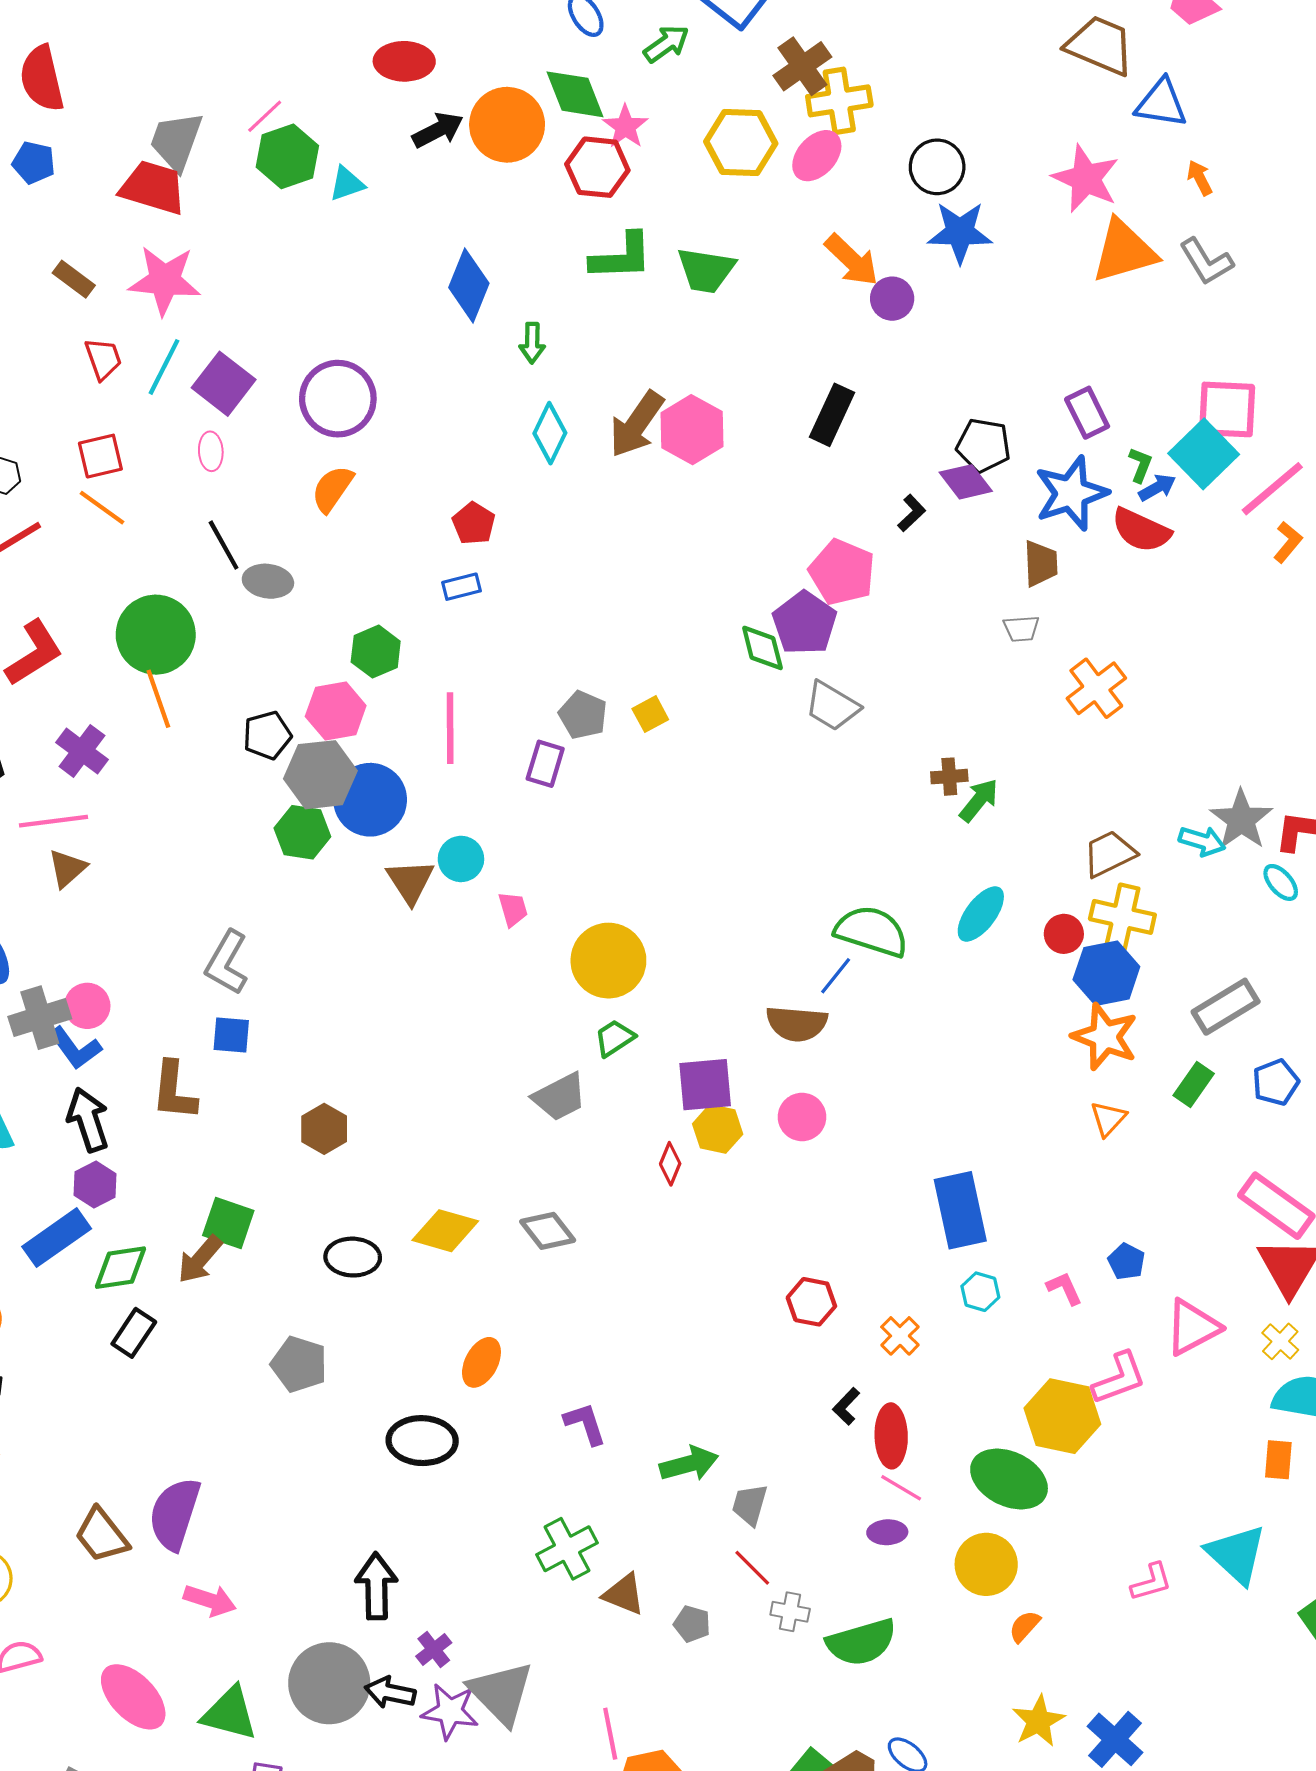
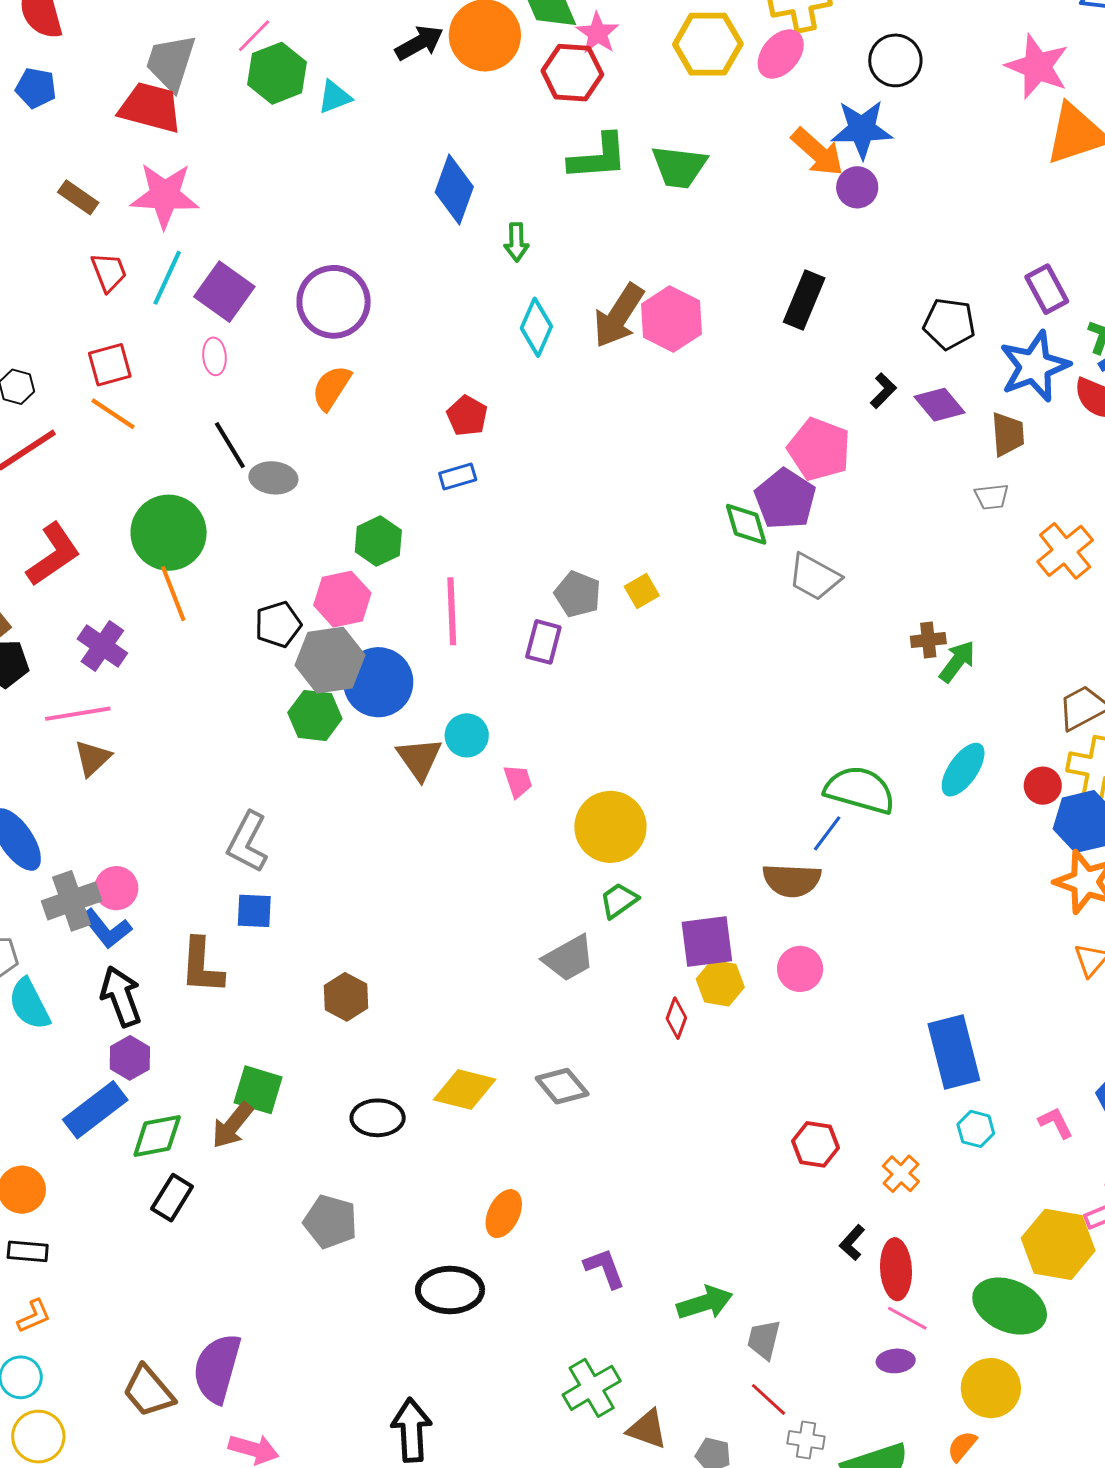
blue star: (960, 232) -> (862, 129), moved
purple diamond: (966, 482) -> (939, 405), moved
orange semicircle: (1025, 1626) -> (962, 1446), moved

